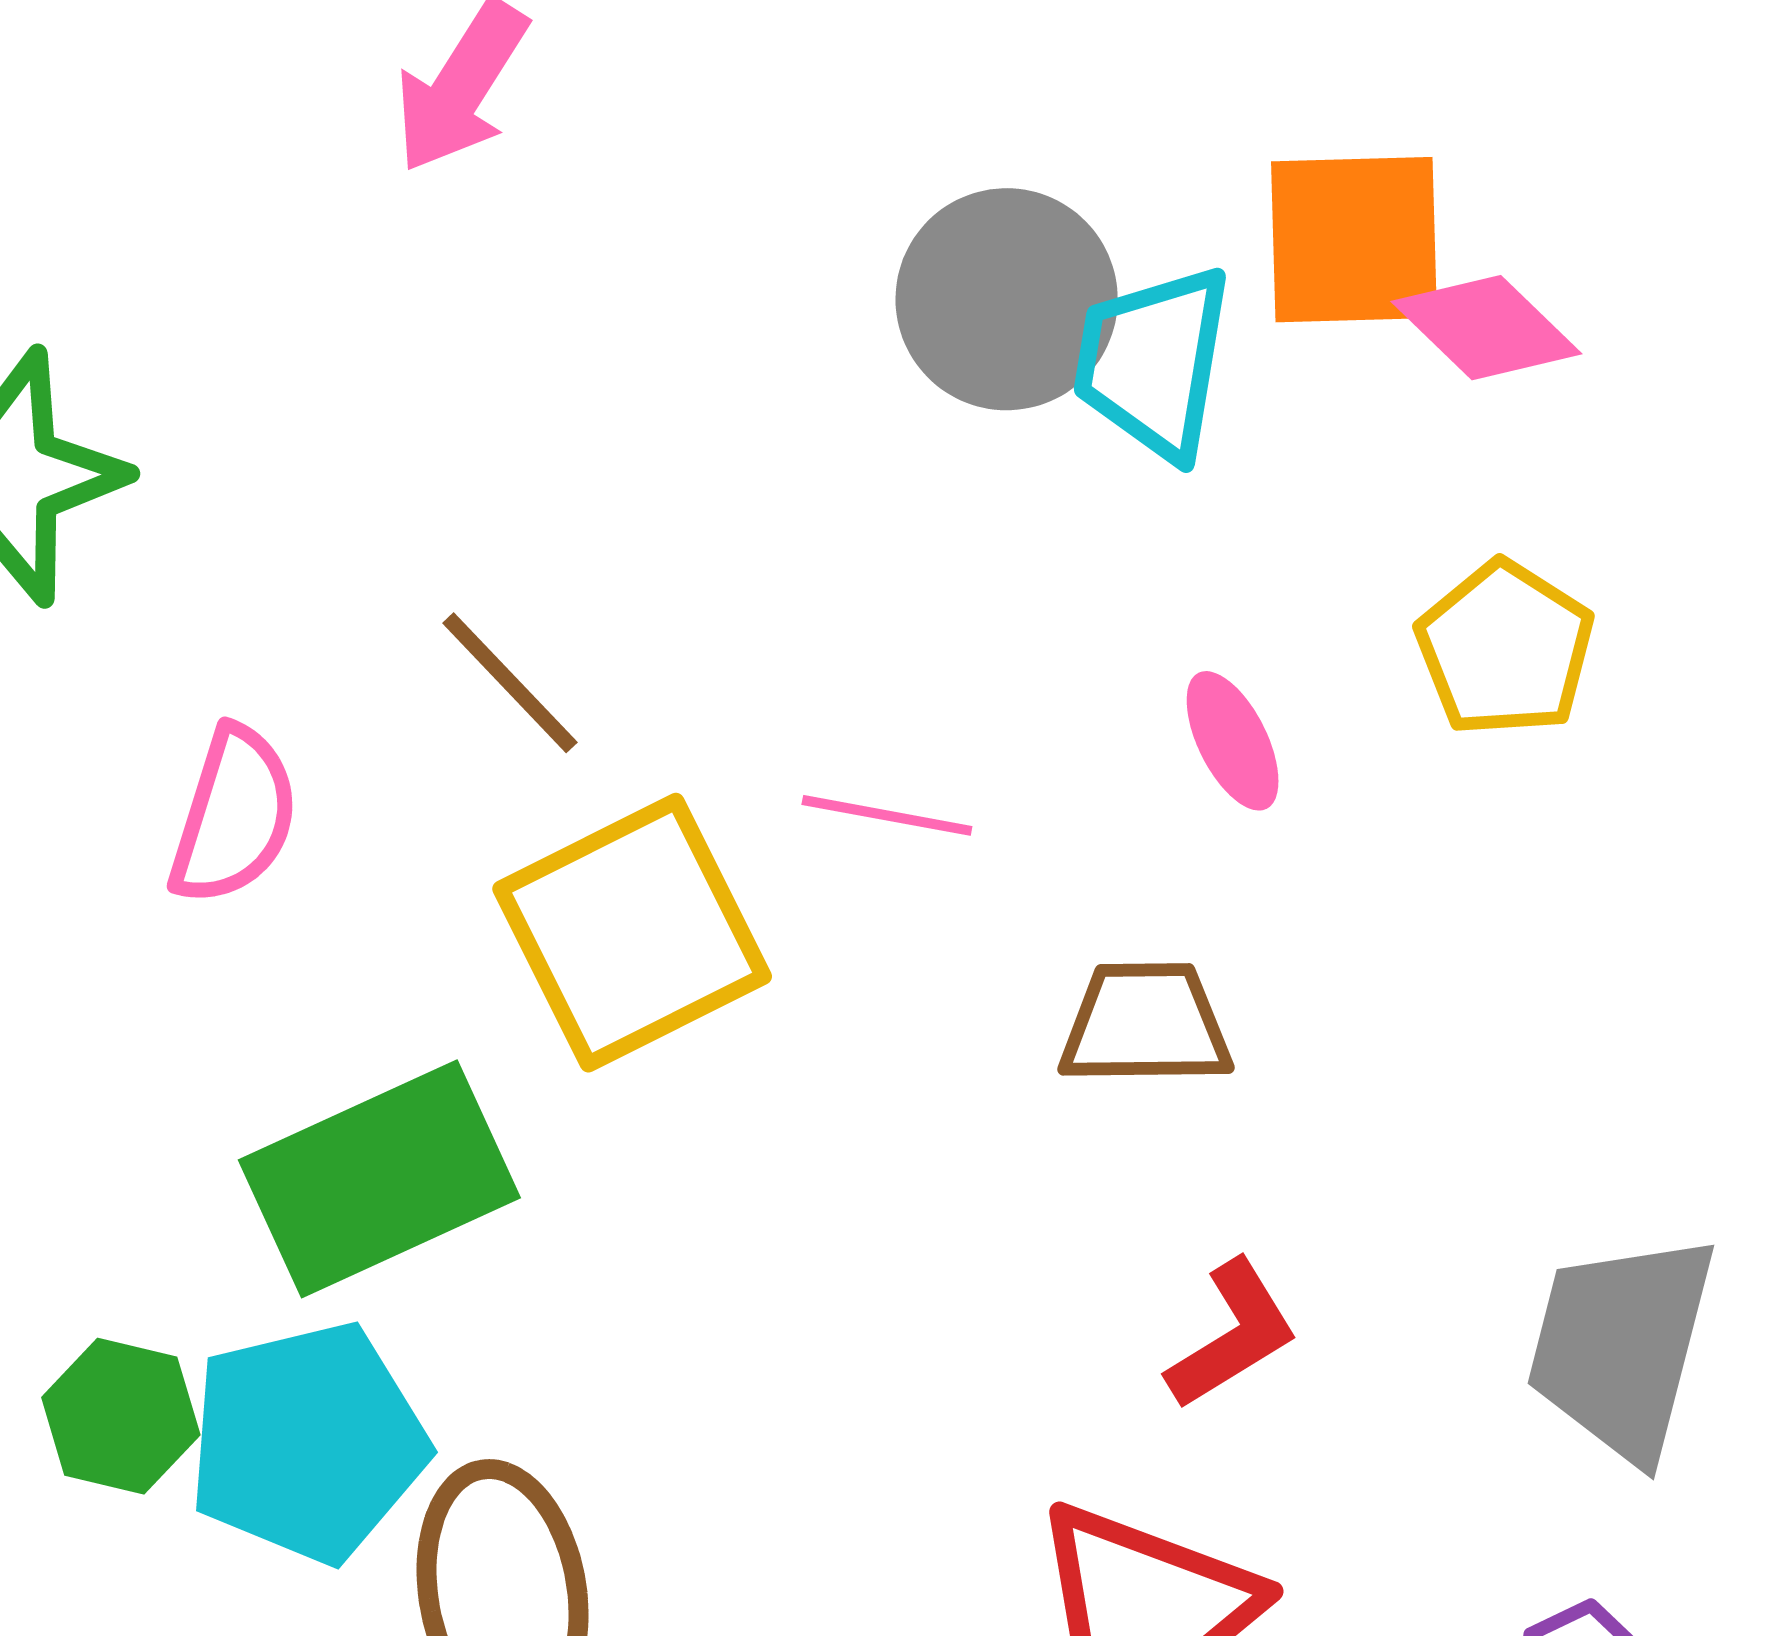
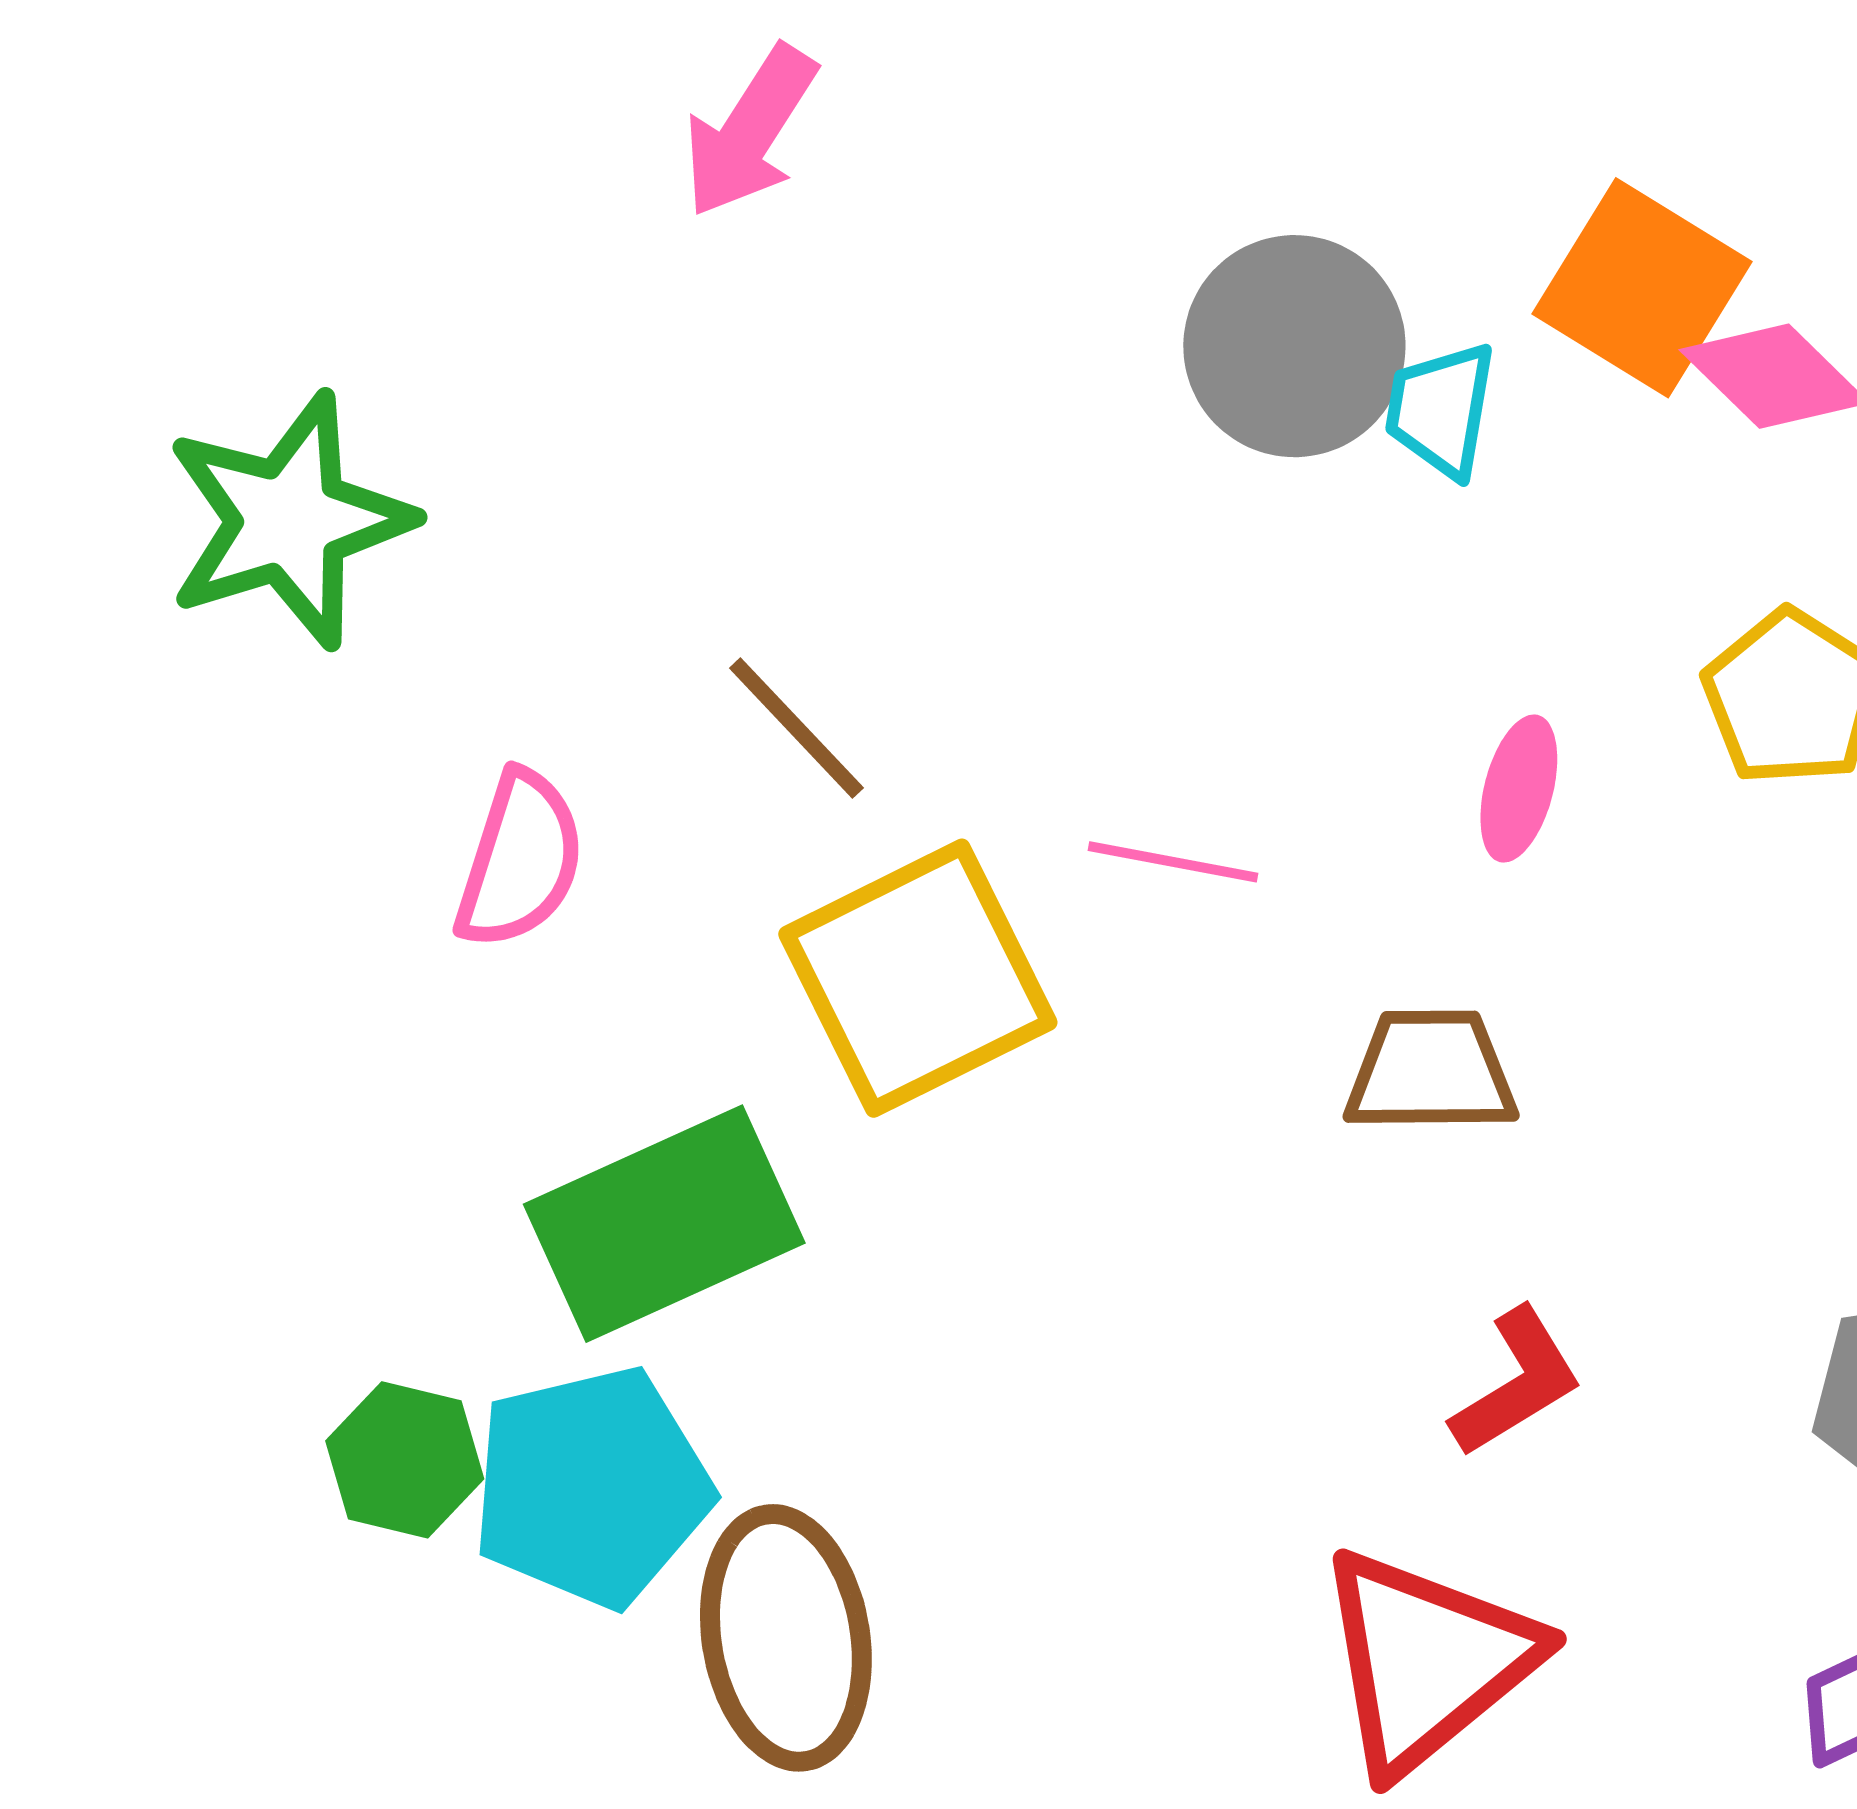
orange square: (1354, 240) -> (1642, 288), turned 33
cyan trapezoid: (1153, 362) -> (1441, 410), size x0.7
pink ellipse: (1233, 741) -> (1519, 789), turned 41

